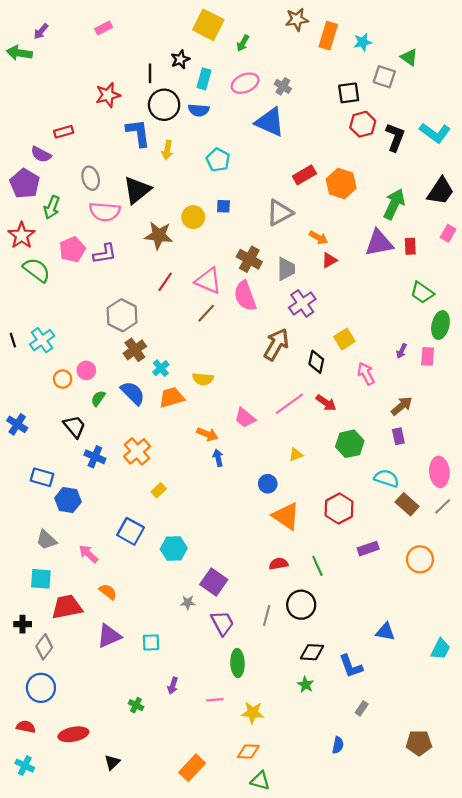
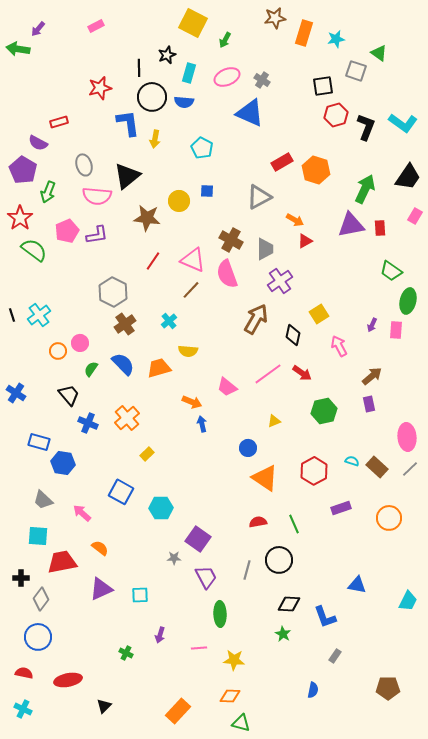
cyan cross: (161, 368) -> (169, 321), moved
cyan semicircle: (386, 478) -> (352, 461), moved, size x0.6

